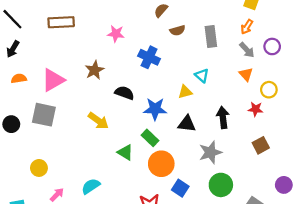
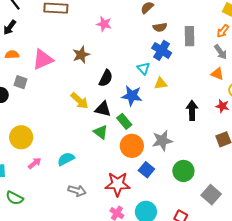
blue cross: (149, 57) -> (162, 50), moved
orange triangle: (246, 74) -> (217, 74), turned -32
cyan triangle: (202, 76) -> (143, 68), moved
black semicircle: (124, 93) -> (106, 78), turned 90
gray square: (44, 115) -> (20, 82), moved, size x0.6
black triangle: (187, 124) -> (103, 109), moved
gray star: (210, 152) -> (162, 141), moved
yellow circle: (39, 168) -> (21, 137), size x1.5

